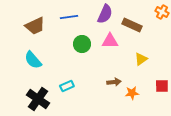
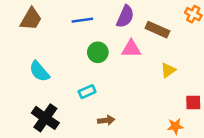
brown trapezoid: (35, 26) -> (31, 19), moved, turned -35
brown arrow: (114, 82) -> (106, 120), moved
cyan rectangle: (67, 86) -> (87, 92), moved
orange star: (132, 93) -> (175, 126), moved

